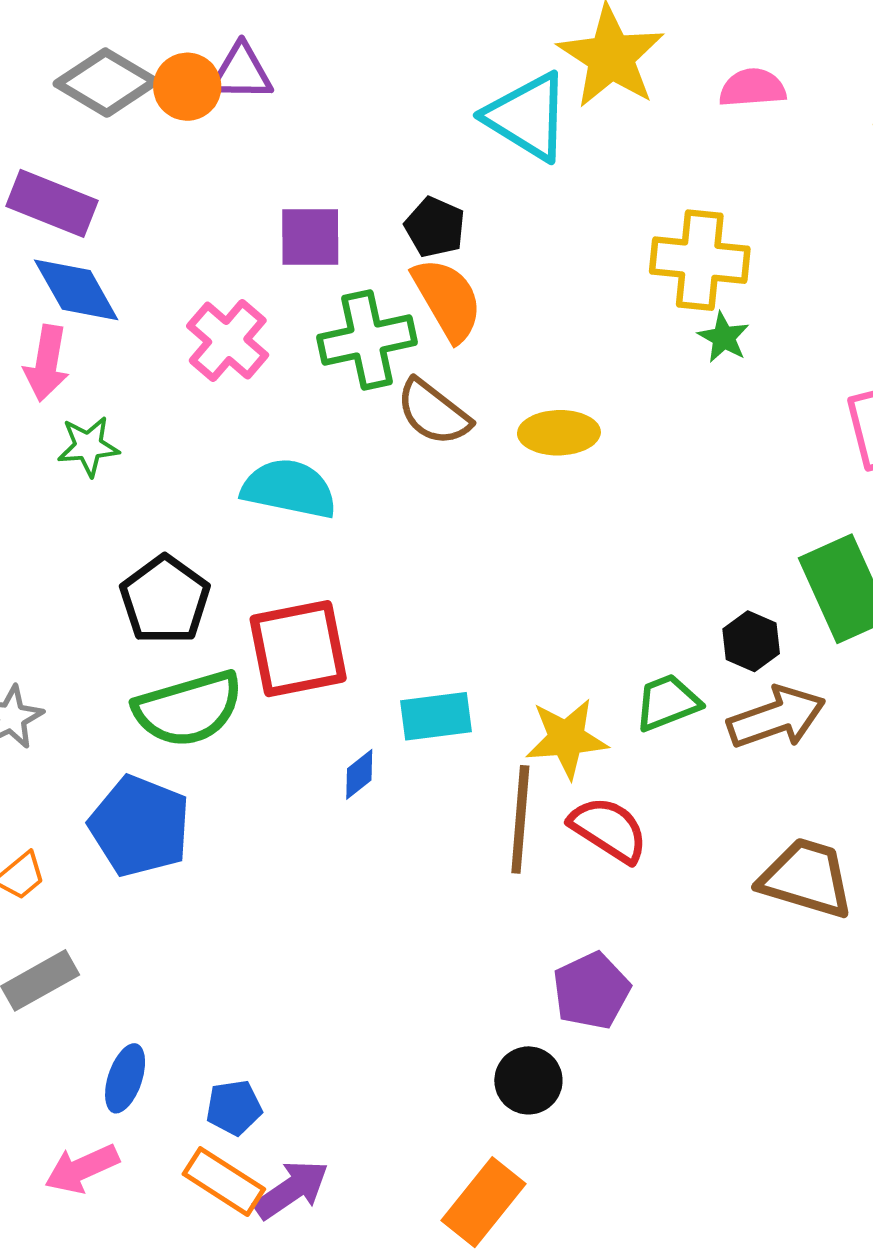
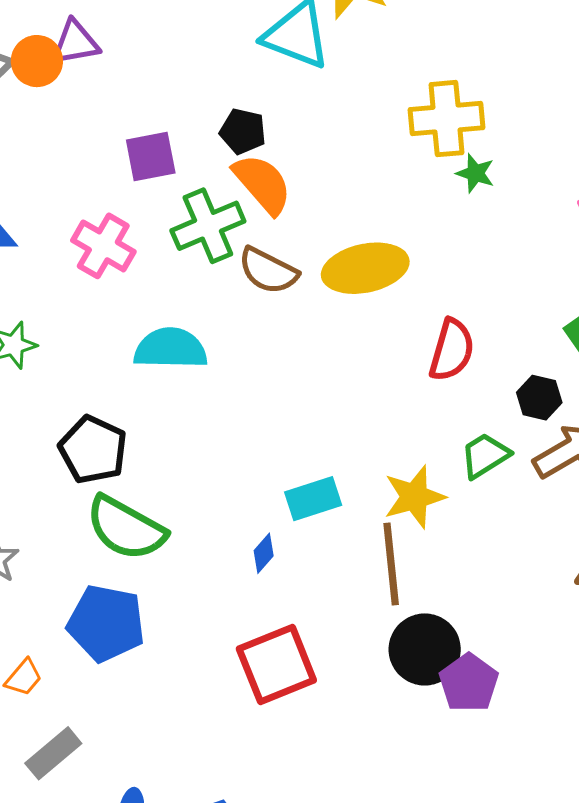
yellow ellipse: (559, 433) -> (365, 268), size x1.4
red square: (298, 649) -> (276, 664), moved
green semicircle: (188, 709) -> (126, 528), turned 56
red semicircle: (609, 829) -> (452, 350), moved, turned 84
black circle: (528, 1080) -> (425, 649), moved, size x1.4

